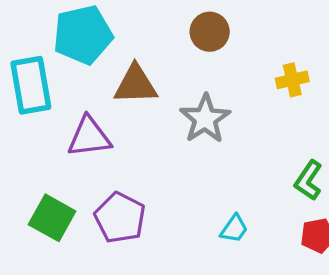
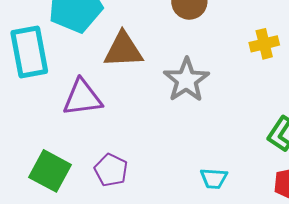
purple pentagon: (120, 218) -> (111, 170), size x0.7
cyan trapezoid: (234, 229) -> (214, 178), turned 60

